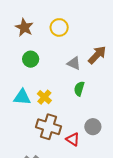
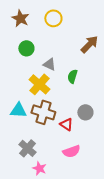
gray triangle: (74, 63) -> (49, 64), moved
cyan triangle: (22, 97) -> (18, 110), moved
yellow cross: (44, 97) -> (39, 84), size x1.5

